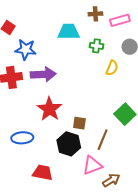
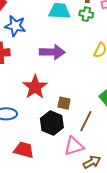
green cross: (97, 46) -> (86, 14), moved
purple arrow: (43, 74) -> (52, 52), moved

